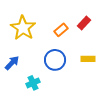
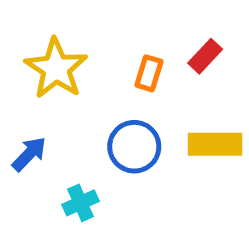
orange rectangle: (61, 30) -> (149, 73), turned -32
yellow rectangle: (88, 59) -> (215, 144), size x1.5

